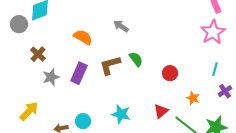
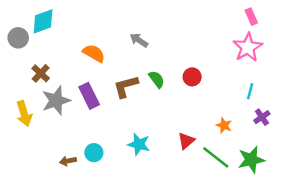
purple rectangle: (79, 73) -> (89, 96), turned -50
red circle: (170, 73) -> (192, 77), moved
gray star: (51, 77) -> (56, 101), size x1.4
yellow arrow: (29, 111) -> (24, 114), moved, turned 120

